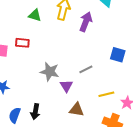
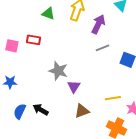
gray line: (86, 69) -> (102, 48), moved
brown triangle: (77, 110) -> (82, 111), turned -35
black arrow: (35, 112) -> (41, 110), turned 105

